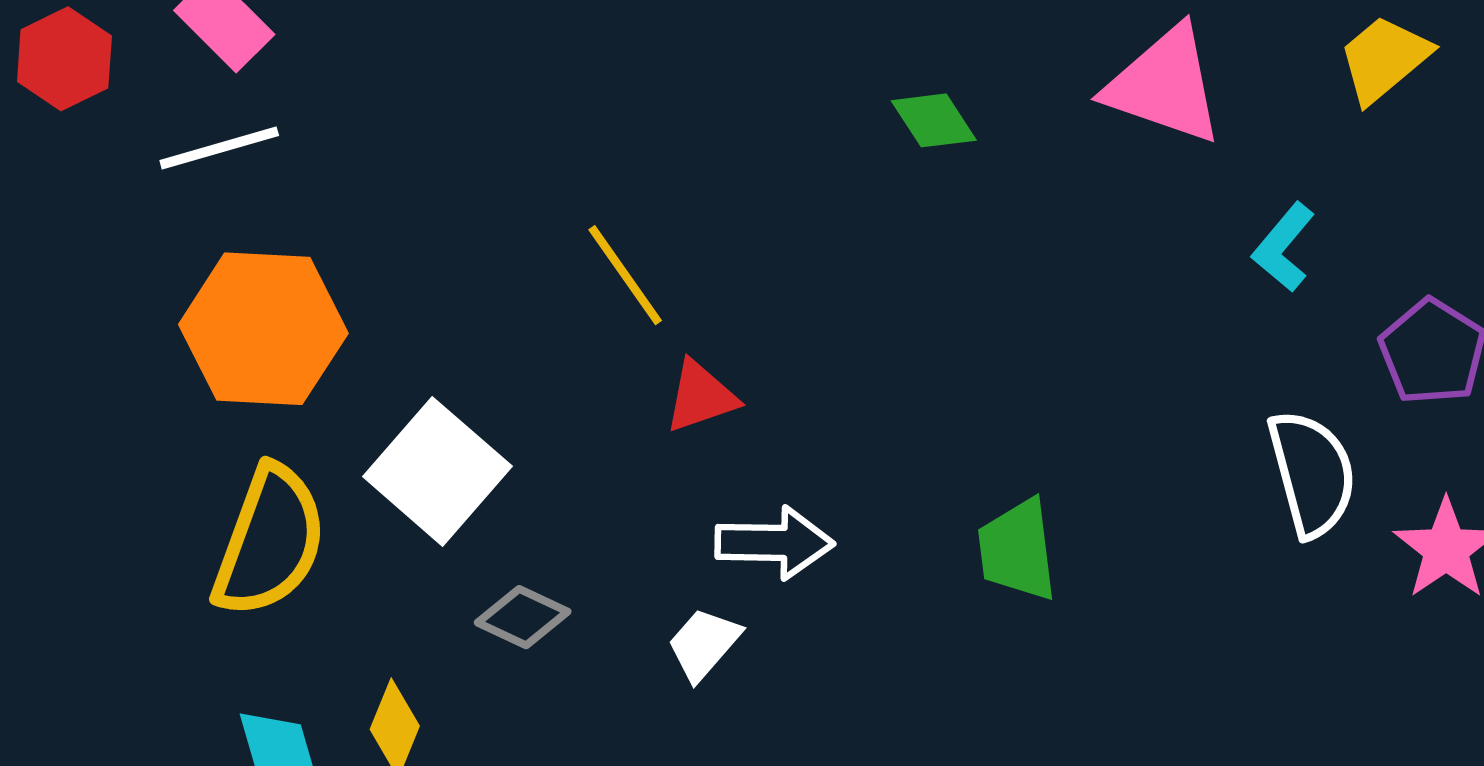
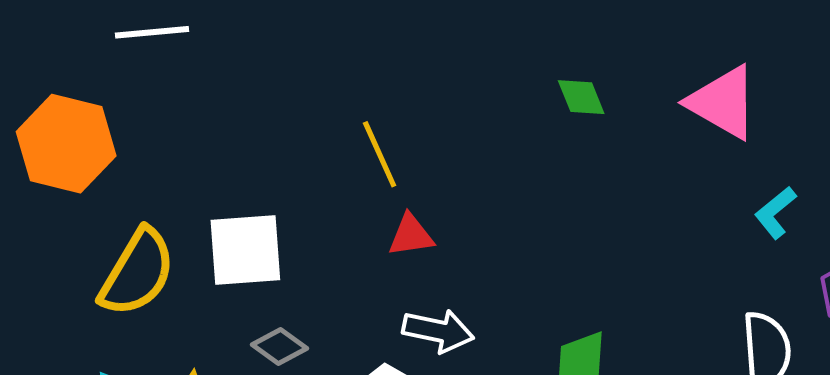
orange hexagon: (263, 329) -> (66, 144), moved
white square: (437, 471) -> (245, 250), turned 34

